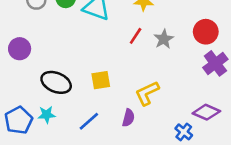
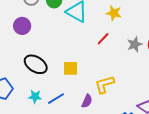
gray star: (164, 39) -> (135, 44), moved
purple circle: (20, 49) -> (22, 26), moved
cyan star: (47, 115) -> (35, 97), moved

